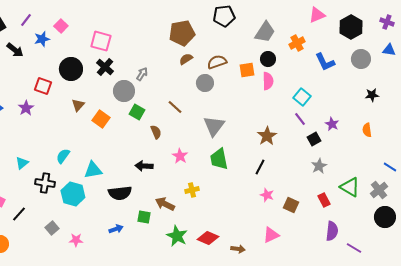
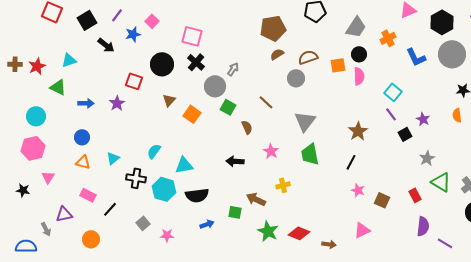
gray circle: (361, 59) -> (452, 54), size x1.4
orange semicircle: (367, 130) -> (457, 115), moved
gray star: (319, 166) -> (427, 158), moved
black semicircle: (120, 193) -> (197, 195), moved

